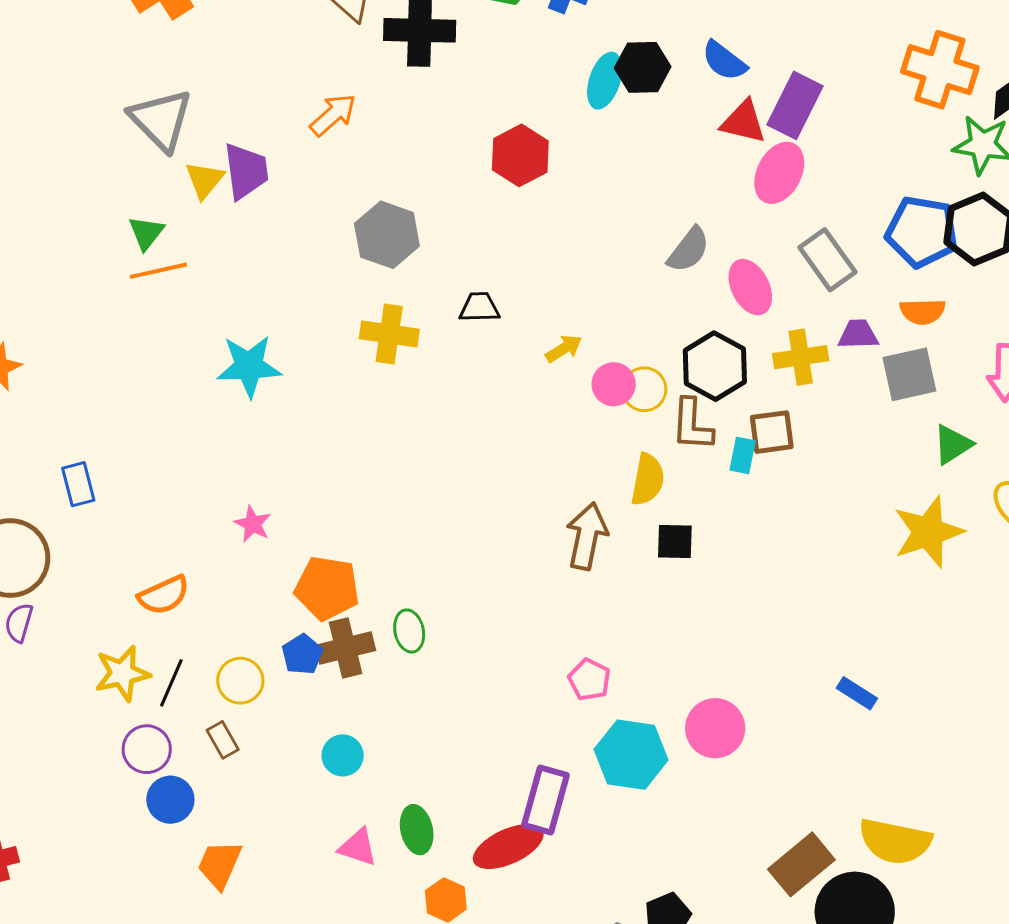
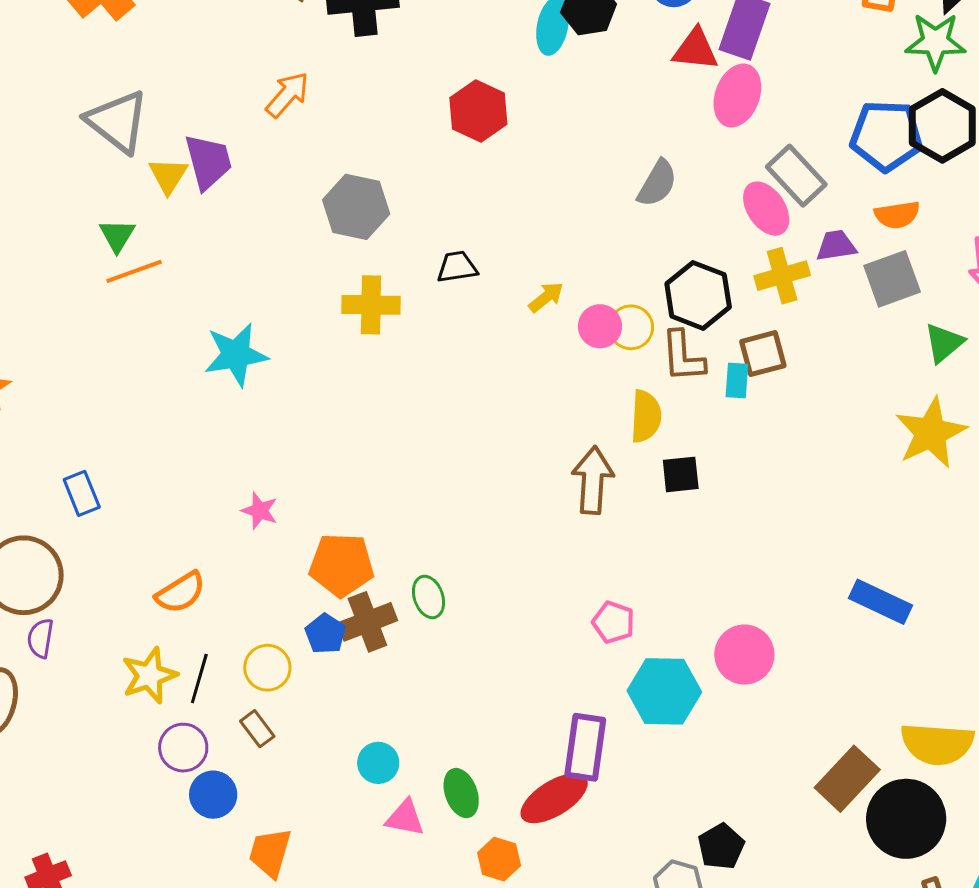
pink ellipse: (750, 287) -> (766, 209), moved
blue rectangle: (857, 693) -> (880, 602), size x1.5
cyan circle: (343, 755) -> (378, 763), moved

